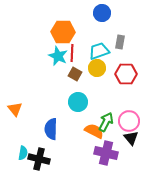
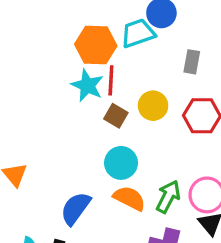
cyan trapezoid: (99, 51) -> (138, 33), moved
blue semicircle: (51, 129) -> (76, 208), turned 35
orange semicircle: (94, 131) -> (129, 198), moved

